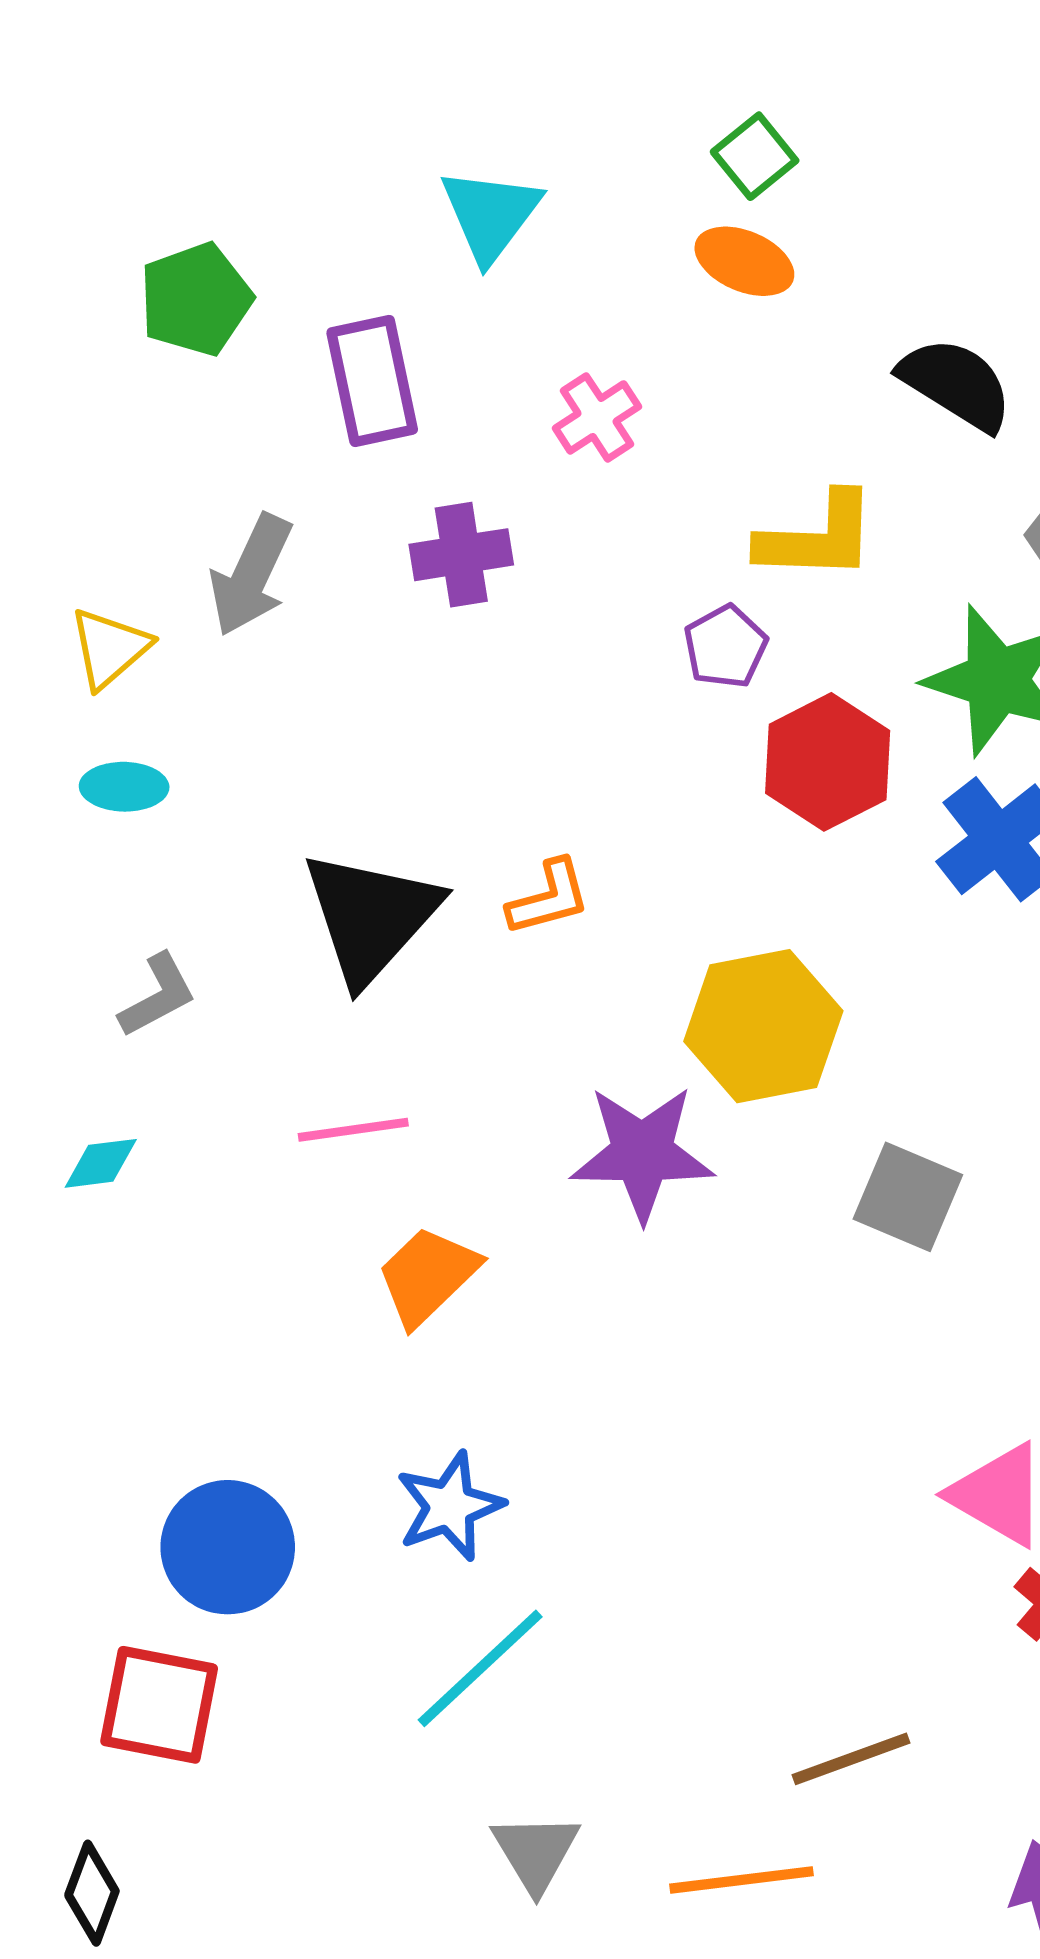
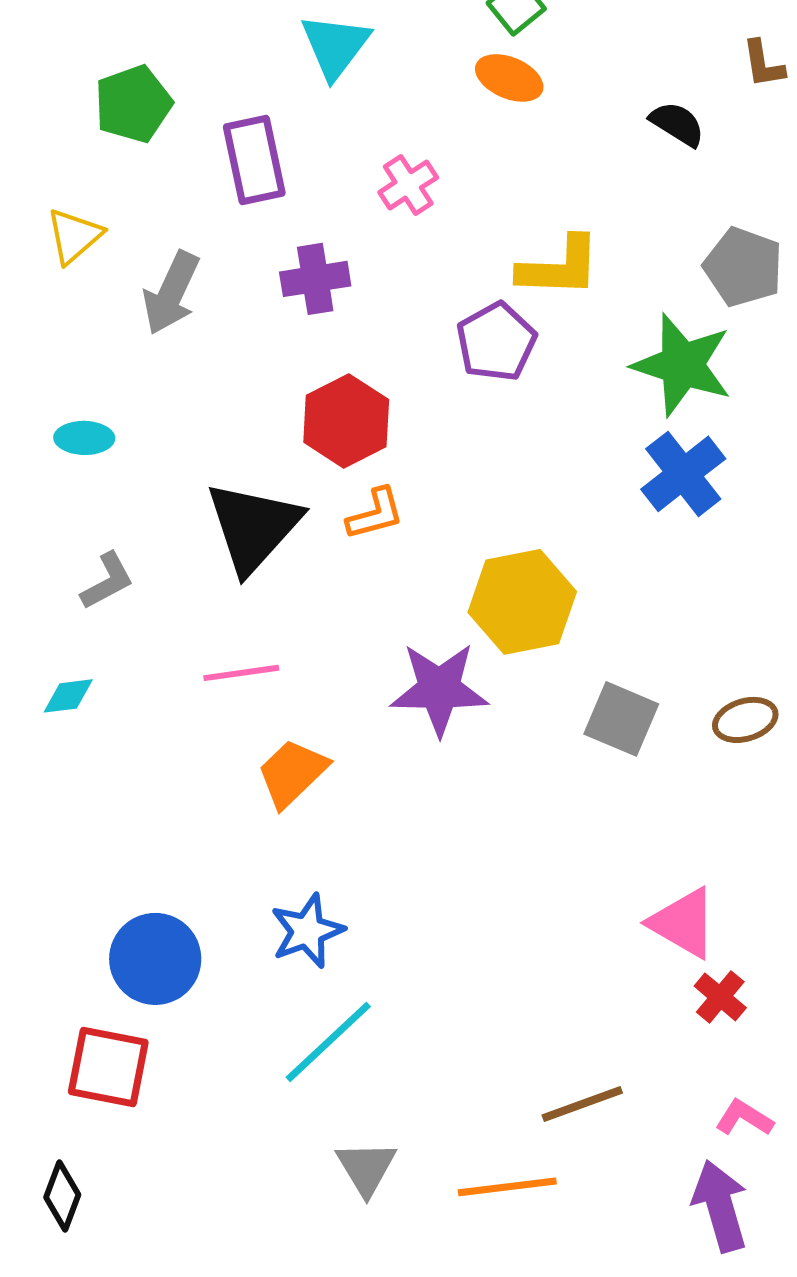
black semicircle: (956, 384) -> (677, 124), moved, size x0.7
purple pentagon: (725, 647) -> (496, 342), size x1.4
yellow triangle: (109, 648) -> (74, 236), moved
red hexagon: (828, 762) -> (346, 421), moved

